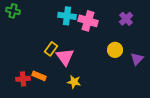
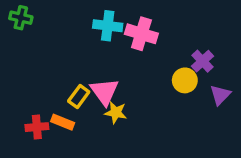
purple cross: (126, 19) -> (203, 61), moved
yellow rectangle: (51, 49) -> (79, 96), moved
yellow star: (74, 82) -> (116, 113), moved

